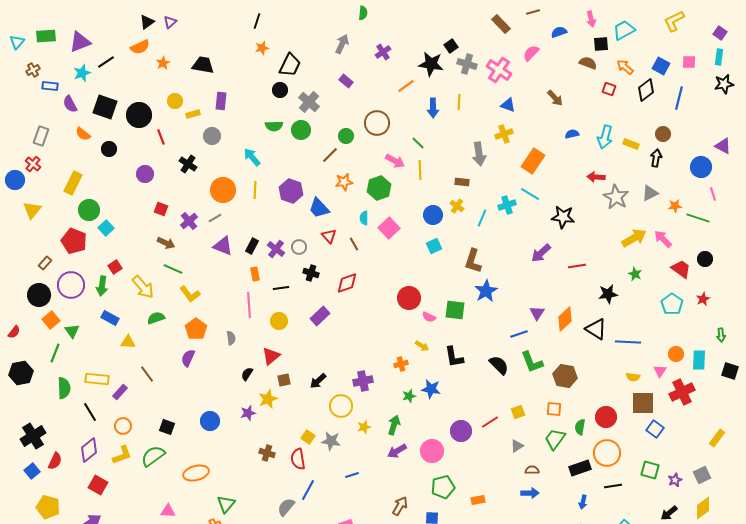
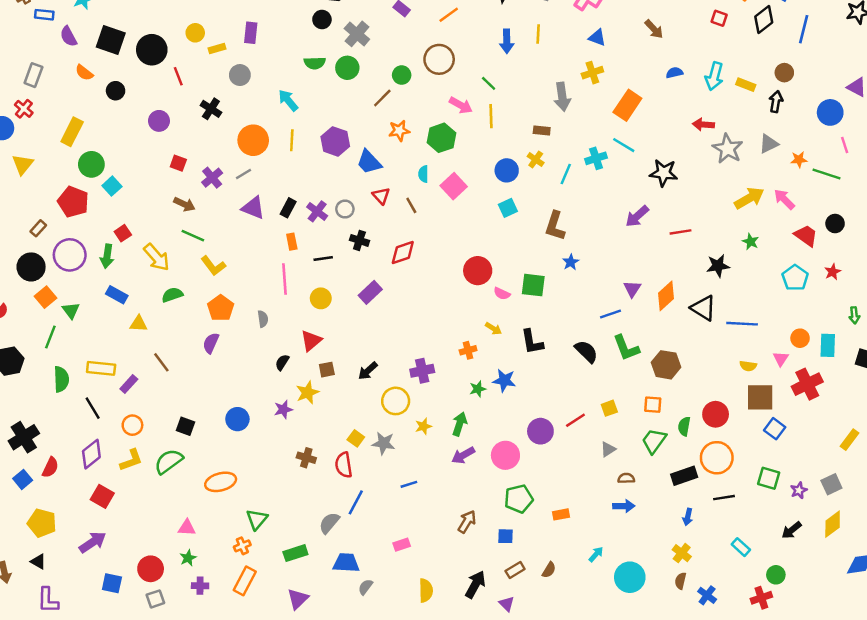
orange line: (406, 86) -> (449, 15), moved
blue star: (486, 291) -> (571, 262), size x0.6

